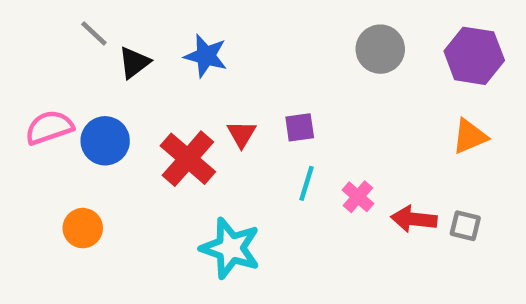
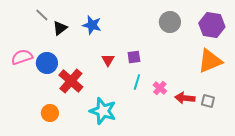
orange triangle: (470, 136) -> (210, 61), size x1.5
red cross: (188, 159) -> (71, 81), moved
orange circle: (83, 228) -> (50, 113), moved

